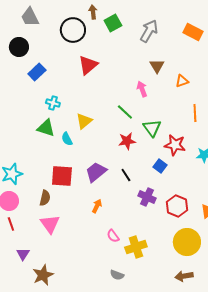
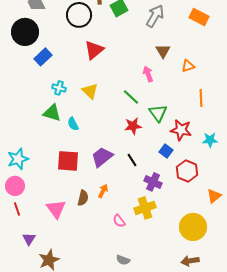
black circle: (19, 47) -> (25, 32), size x1.4
yellow triangle: (84, 121) -> (90, 91), moved, turned -36
brown semicircle: (45, 198) -> (83, 198), moved
red hexagon: (177, 206) -> (187, 171), moved
yellow cross: (136, 247) -> (145, 208), moved

